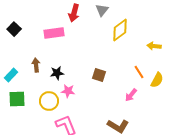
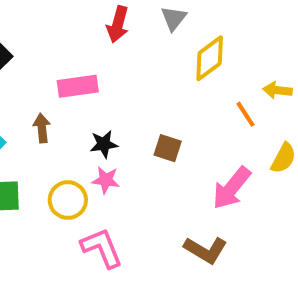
pink rectangle: (54, 33) -> (78, 86), moved
orange line: (139, 72) -> (246, 114), moved
black star: (57, 73) -> (104, 144), moved
pink arrow: (131, 95) -> (232, 188), size x1.6

